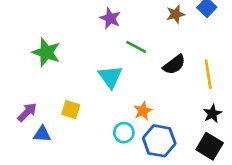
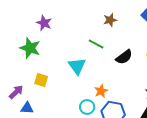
brown star: (176, 14) -> (110, 20), moved
purple star: (110, 18) -> (44, 23), moved
yellow square: (71, 109) -> (41, 80), moved

